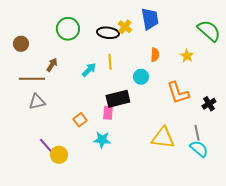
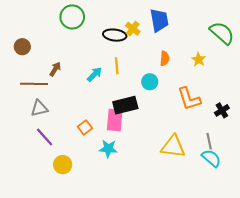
green circle: (68, 29) -> (72, 17), moved
pink rectangle: (108, 113) -> (115, 120), size x1.5
purple line: (47, 147) -> (45, 137), moved

